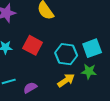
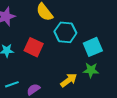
cyan hexagon: (66, 54) -> (65, 32), moved

